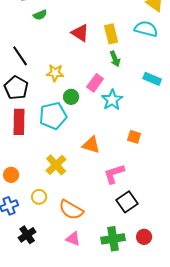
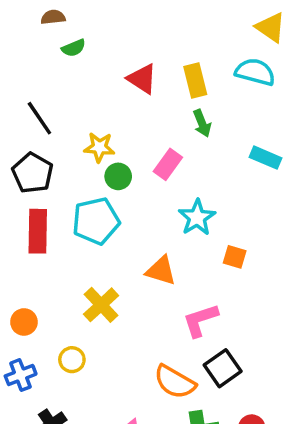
green circle: (71, 97) -> (118, 176), moved
cyan star: (112, 100) -> (197, 217), moved
orange semicircle: (71, 210) -> (175, 382), moved

